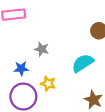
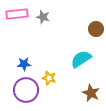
gray star: (42, 49) -> (43, 17), moved

